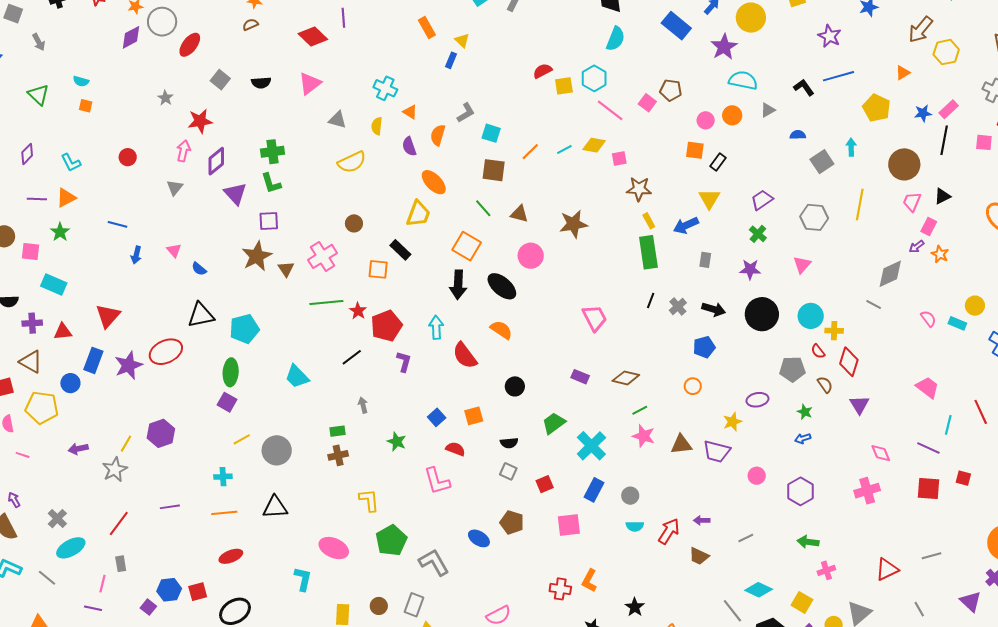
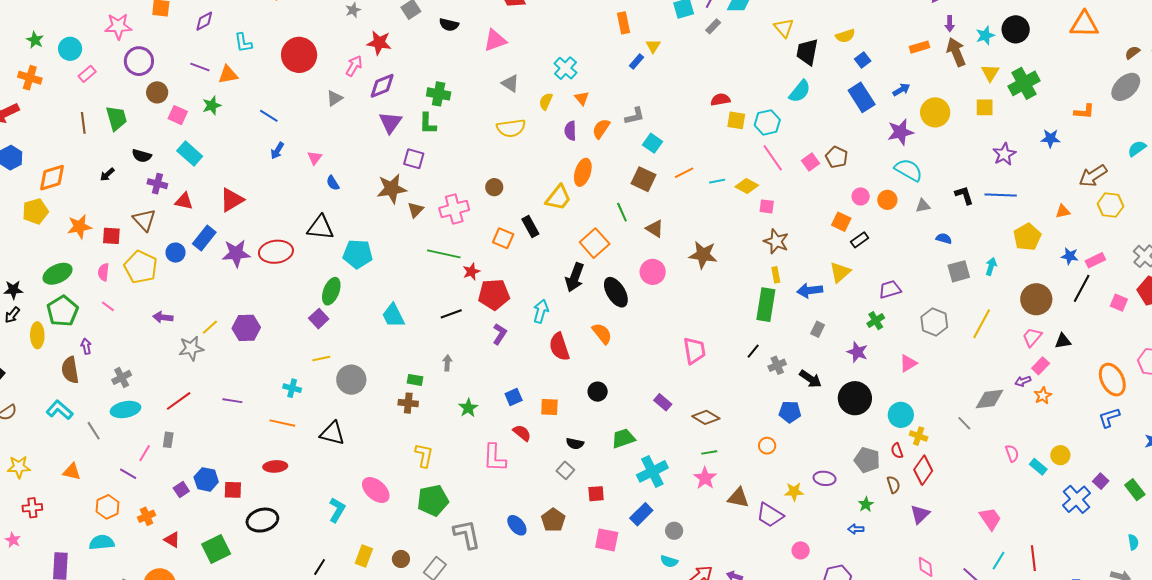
red circle: (128, 157) -> (299, 55), size x2.0
orange ellipse: (434, 182) -> (583, 172), turned 44

